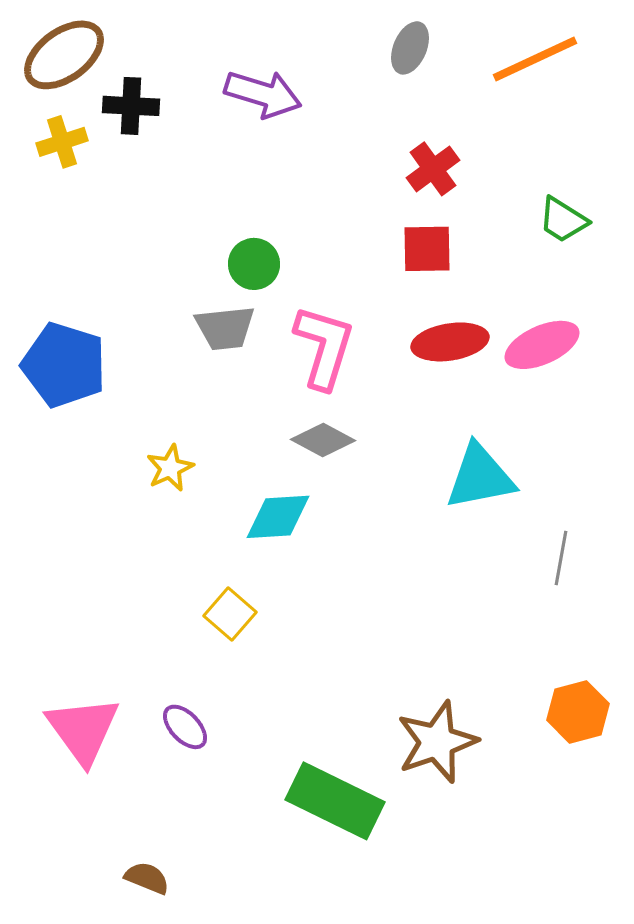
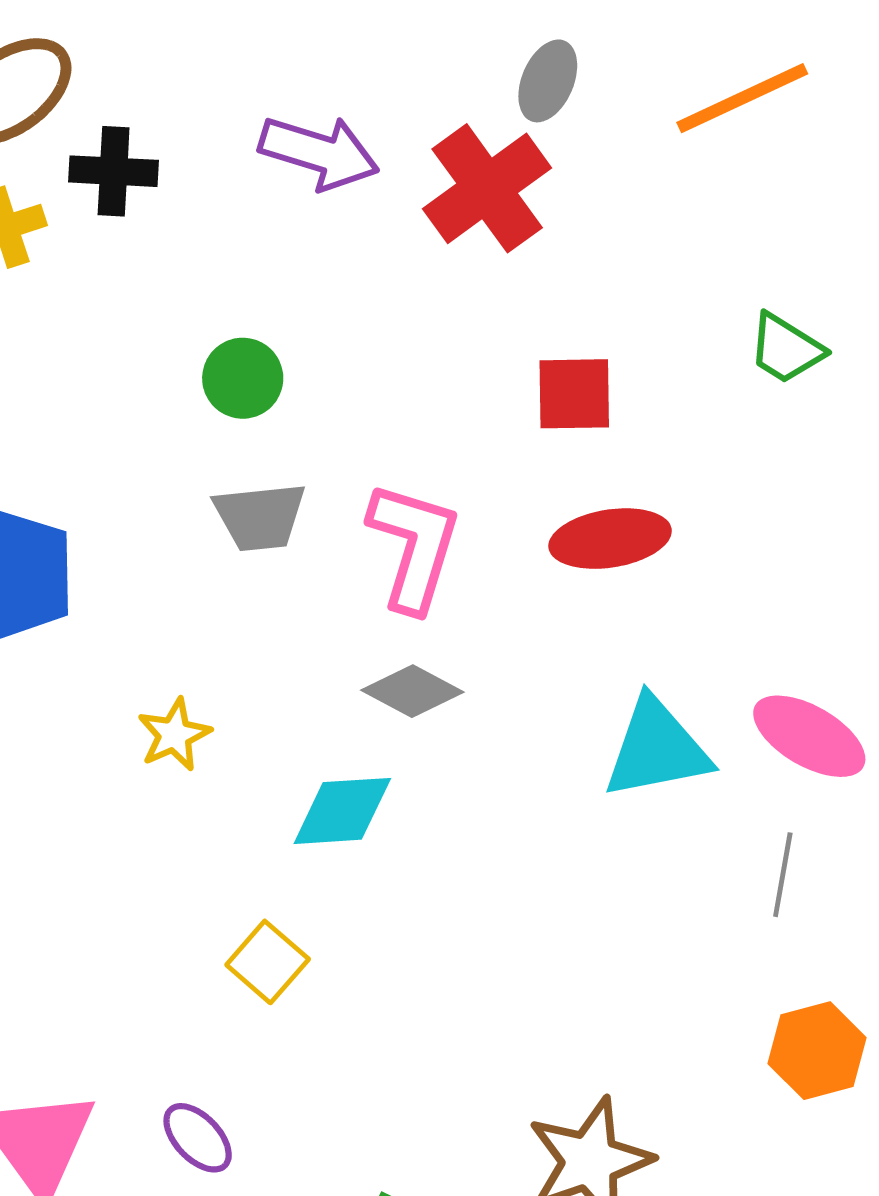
red cross: (433, 169) -> (487, 188), moved, size x1.5
green circle: (254, 264) -> (243, 378), moved
pink ellipse: (542, 345) -> (809, 736), moved, turned 54
orange hexagon: (578, 712) -> (817, 1051), moved

